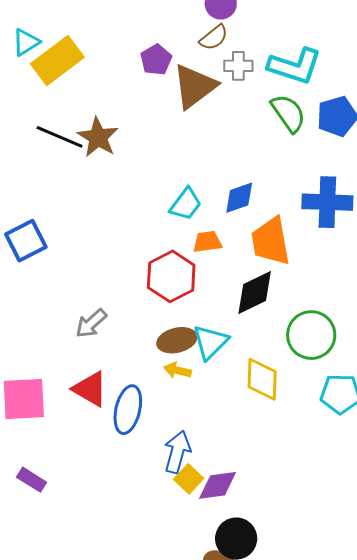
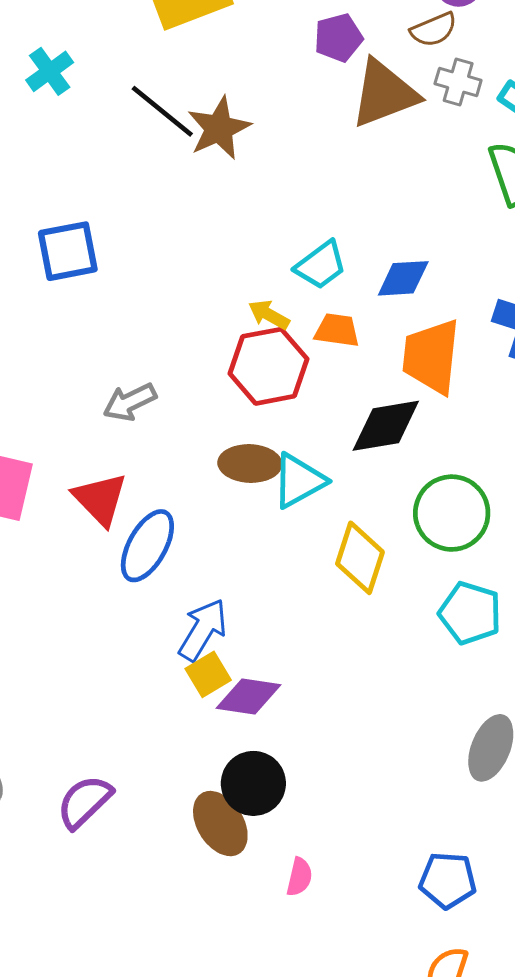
yellow arrow: (177, 370) -> (269, 315), moved

